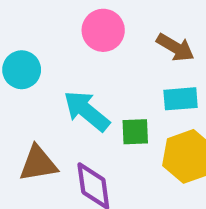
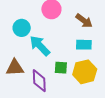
cyan circle: (22, 70) -> (22, 28), moved
green square: (135, 132) -> (61, 68), moved

